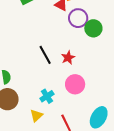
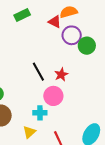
pink circle: (75, 84) -> (53, 96), moved
cyan cross: (47, 96) -> (40, 113), turned 32

